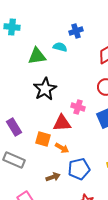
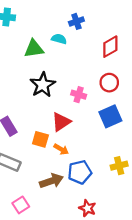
pink cross: (78, 107) -> (79, 95), moved
red triangle: (62, 123) -> (61, 122), turned -30
brown arrow: (53, 177) -> (51, 181), size x1.5

